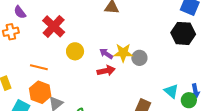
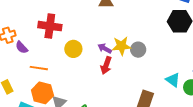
purple semicircle: (20, 12) -> (22, 47), moved
red cross: (54, 26) -> (50, 26), turned -30
red arrow: (106, 71) -> (106, 65), turned 126

